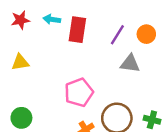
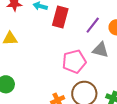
pink pentagon: (79, 92) -> (74, 62), moved

